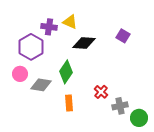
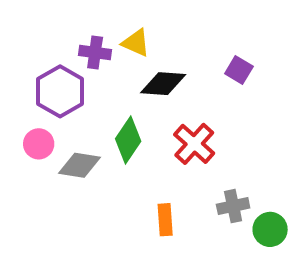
red cross: (101, 92) -> (194, 144), moved, size x1.5
orange rectangle: (69, 103) -> (165, 220), moved

